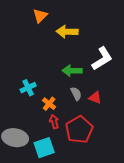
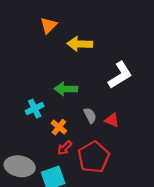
green arrow: (72, 71) -> (66, 89), moved
red arrow: (54, 122) -> (65, 148), turned -120

